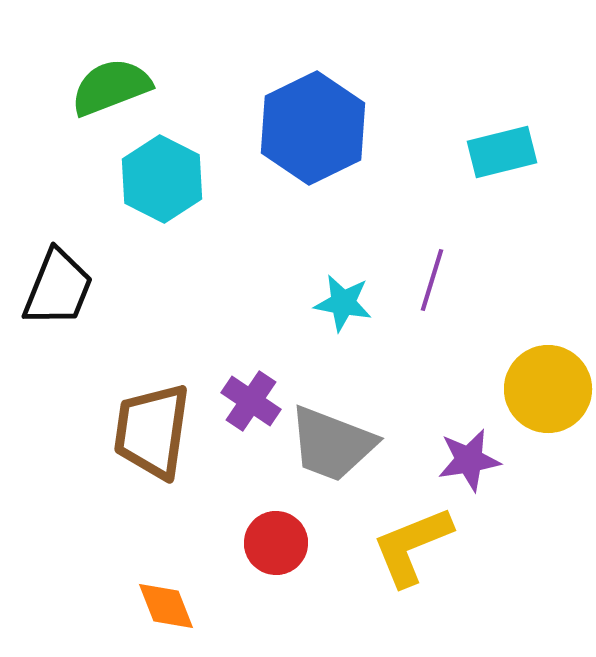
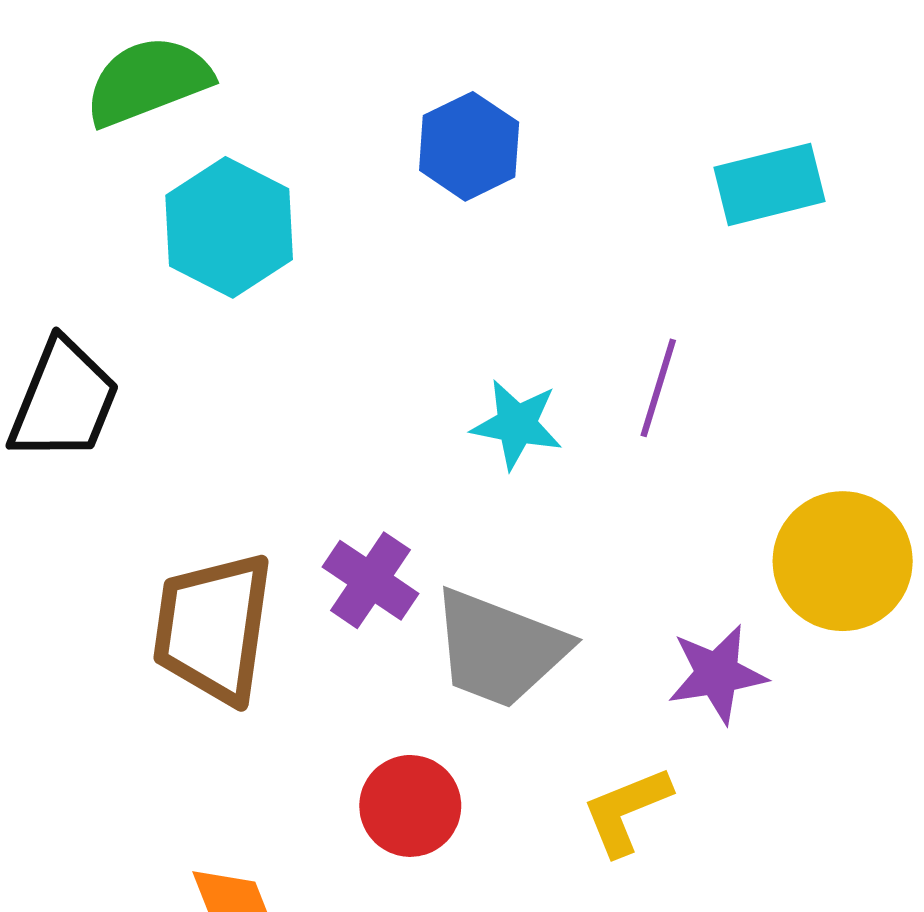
blue hexagon: (313, 128) -> (469, 146), size x0.6
yellow L-shape: (412, 546) -> (626, 811), size x0.7

